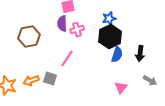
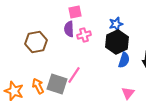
pink line: (67, 59) -> (74, 75), moved
gray square: (50, 79) -> (57, 84), size x1.5
orange arrow: (31, 81) -> (38, 86), turned 84

